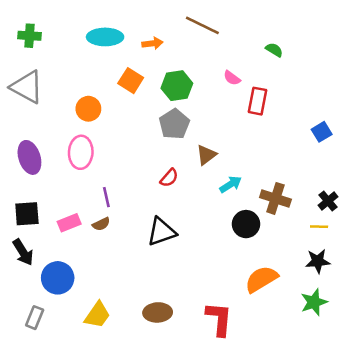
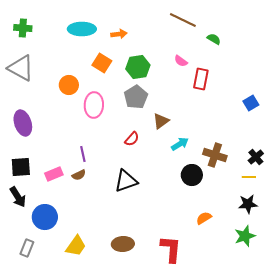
brown line: (202, 25) -> (183, 20), moved
pink ellipse: (81, 152) -> (94, 105), moved
orange semicircle: (261, 279) -> (204, 218), size x0.6

